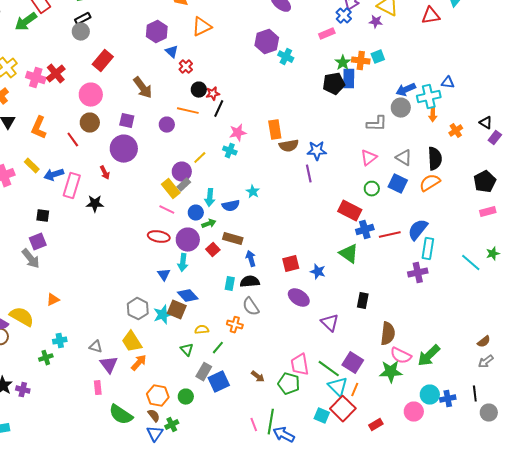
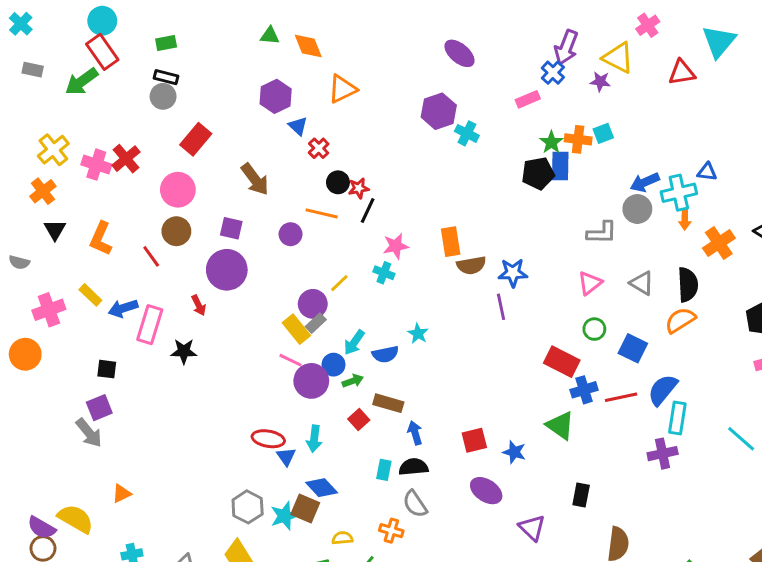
black rectangle: (83, 19) -> (166, 77), turned 42
orange cross: (456, 131) -> (719, 243), size x1.5
blue square: (398, 184) -> (633, 348), moved
cyan arrow: (210, 198) -> (354, 342), turned 30
red ellipse: (159, 237) -> (268, 439), moved
purple circle: (188, 240) -> (311, 381), moved

